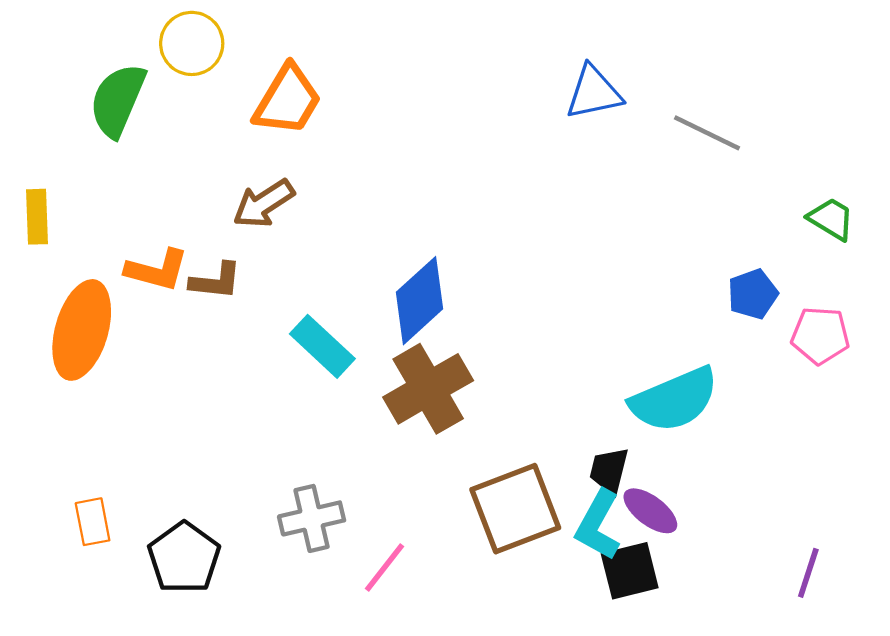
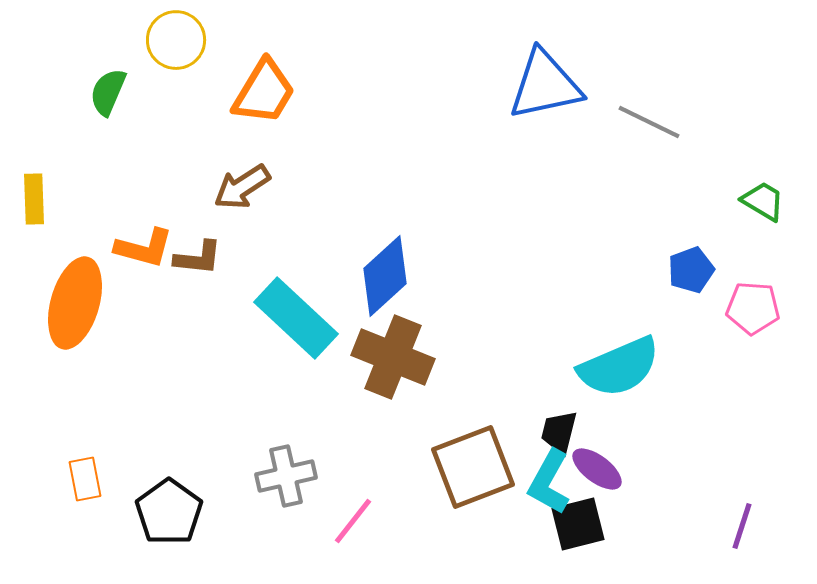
blue triangle: (594, 92) -> (545, 85), size x1.4
green semicircle: (118, 100) -> (108, 92), size x0.7
cyan rectangle: (322, 346) -> (296, 318), size x1.4
brown cross: (428, 389) -> (393, 357), turned -38

